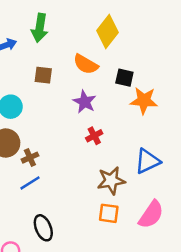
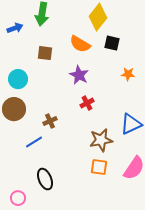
black square: (124, 78) -> (112, 43), moved
orange star: (144, 101) -> (128, 74), size x0.6
brown cross: (30, 158) -> (50, 121), moved

